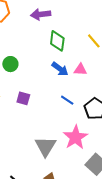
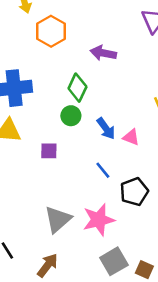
green diamond: (57, 41) -> (77, 88), moved
green circle: (10, 64) -> (71, 116), moved
purple square: (23, 98) -> (49, 151), turned -32

